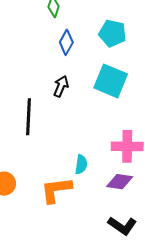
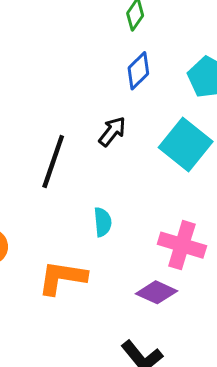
cyan semicircle: (81, 164) -> (103, 222), moved, turned -30

